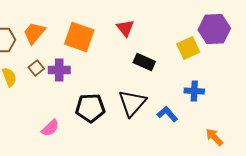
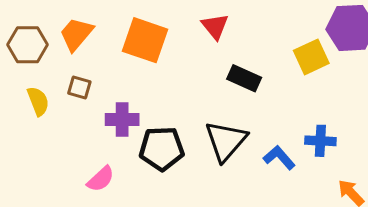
brown square: (36, 68) -> (79, 87), turned -35
purple cross: (59, 70) -> (122, 119), moved
blue cross: (194, 91) -> (320, 141), moved

